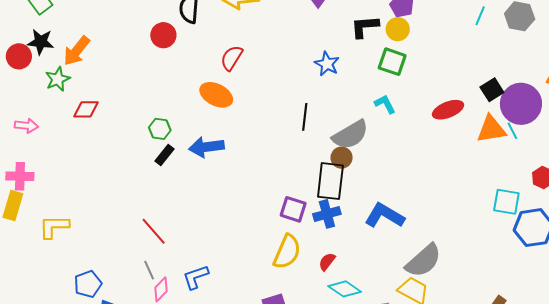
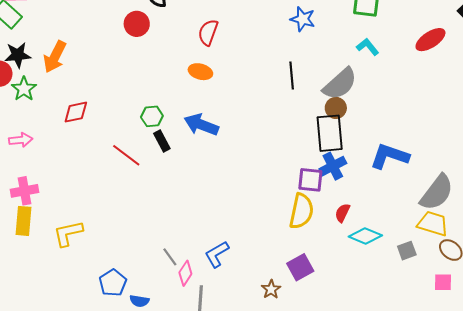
green star: (58, 79) -> (24, 89), moved
orange ellipse: (216, 95) -> (200, 72), size x0.7
blue arrow: (206, 147) -> (201, 125), turned 40
black rectangle: (164, 155) -> (162, 141), turned -55
purple square: (293, 209) -> (310, 180), moved
red line: (154, 231) -> (126, 155), moved

